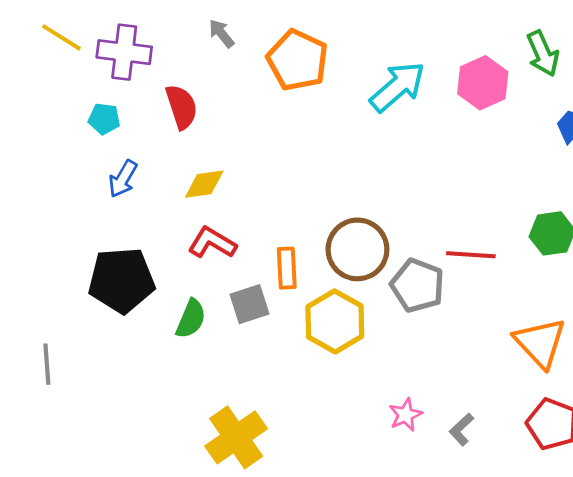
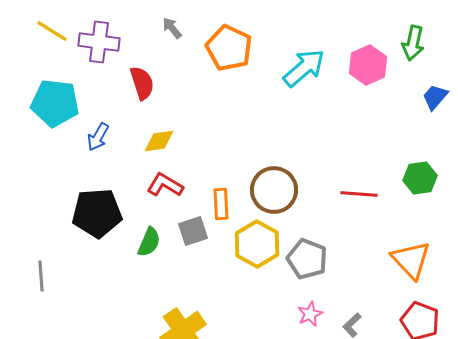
green arrow: (543, 53) -> (413, 43), turned 36
cyan pentagon: (104, 119) -> (55, 103), moved, size x2.0
gray pentagon: (417, 285) -> (307, 259), moved

